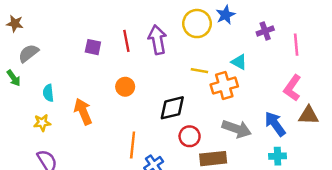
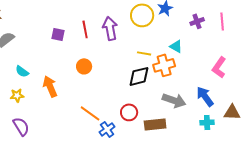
pink line: (296, 45) -> (222, 21), moved
cyan semicircle: (48, 93) -> (22, 71), turned -48
black diamond: (172, 108) -> (139, 76), moved
brown triangle: (309, 115) -> (232, 112), moved
red circle: (190, 136) -> (129, 112), moved
orange line: (133, 145) -> (90, 113), turned -60

